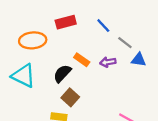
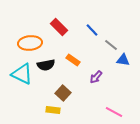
red rectangle: (66, 22) -> (59, 27), turned 60
purple arrow: (108, 62) -> (96, 77), moved, turned -40
black semicircle: (62, 73) -> (46, 65), moved, turned -144

